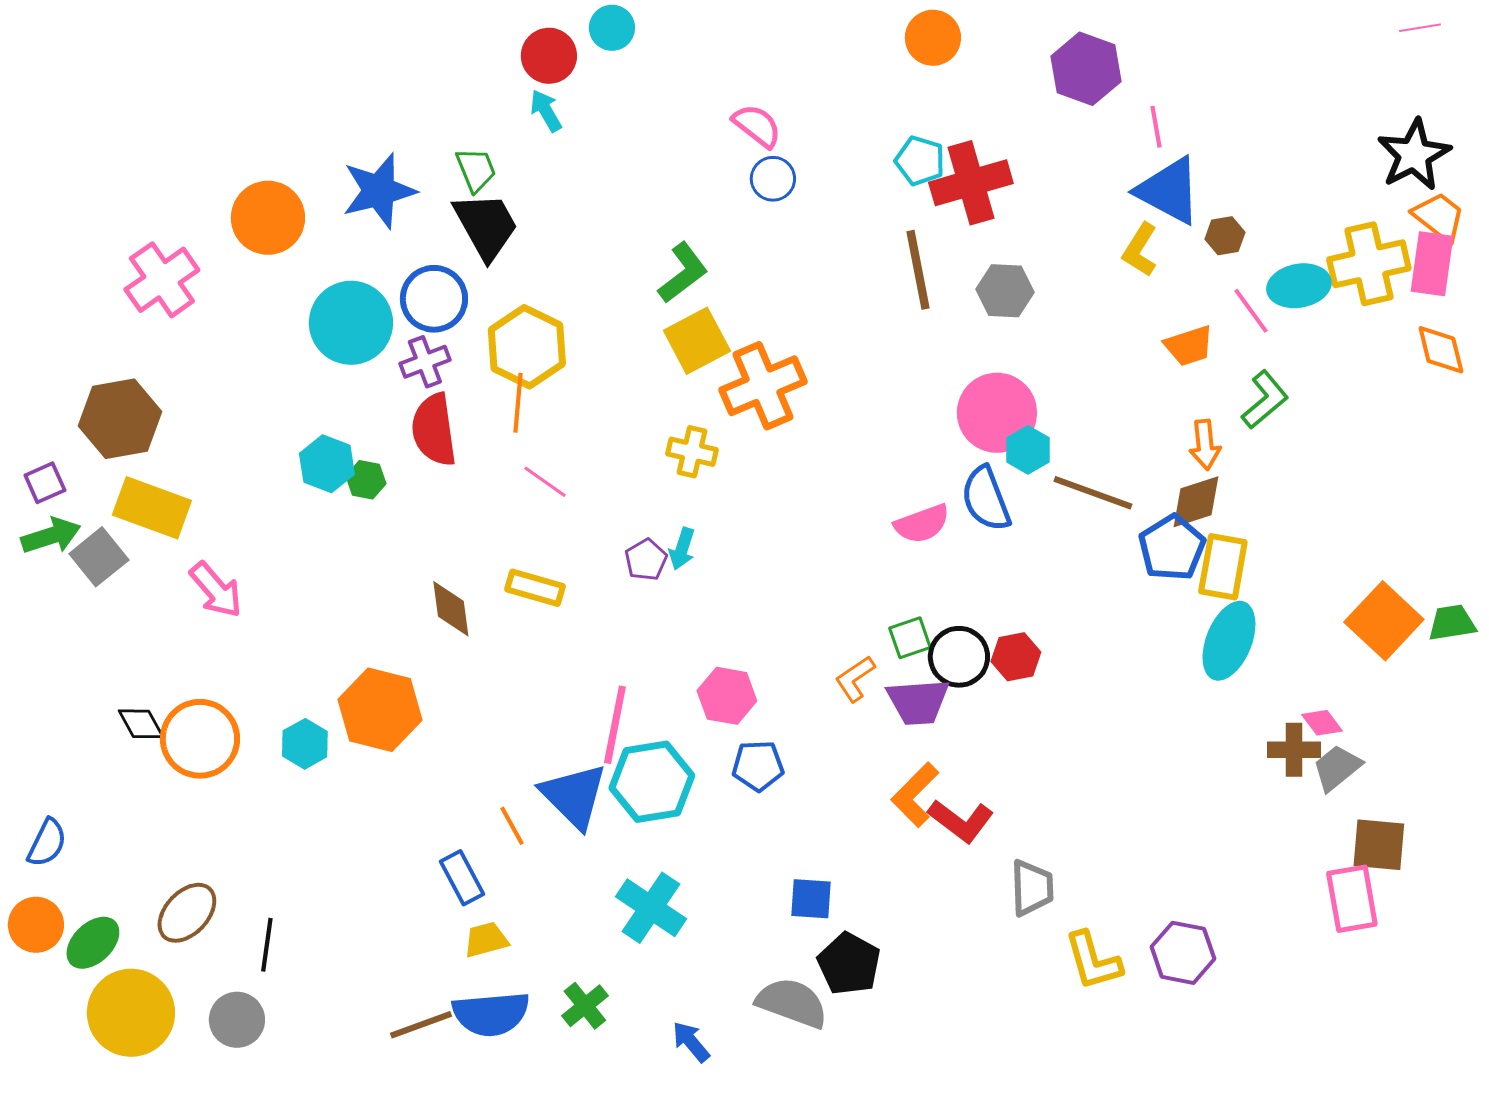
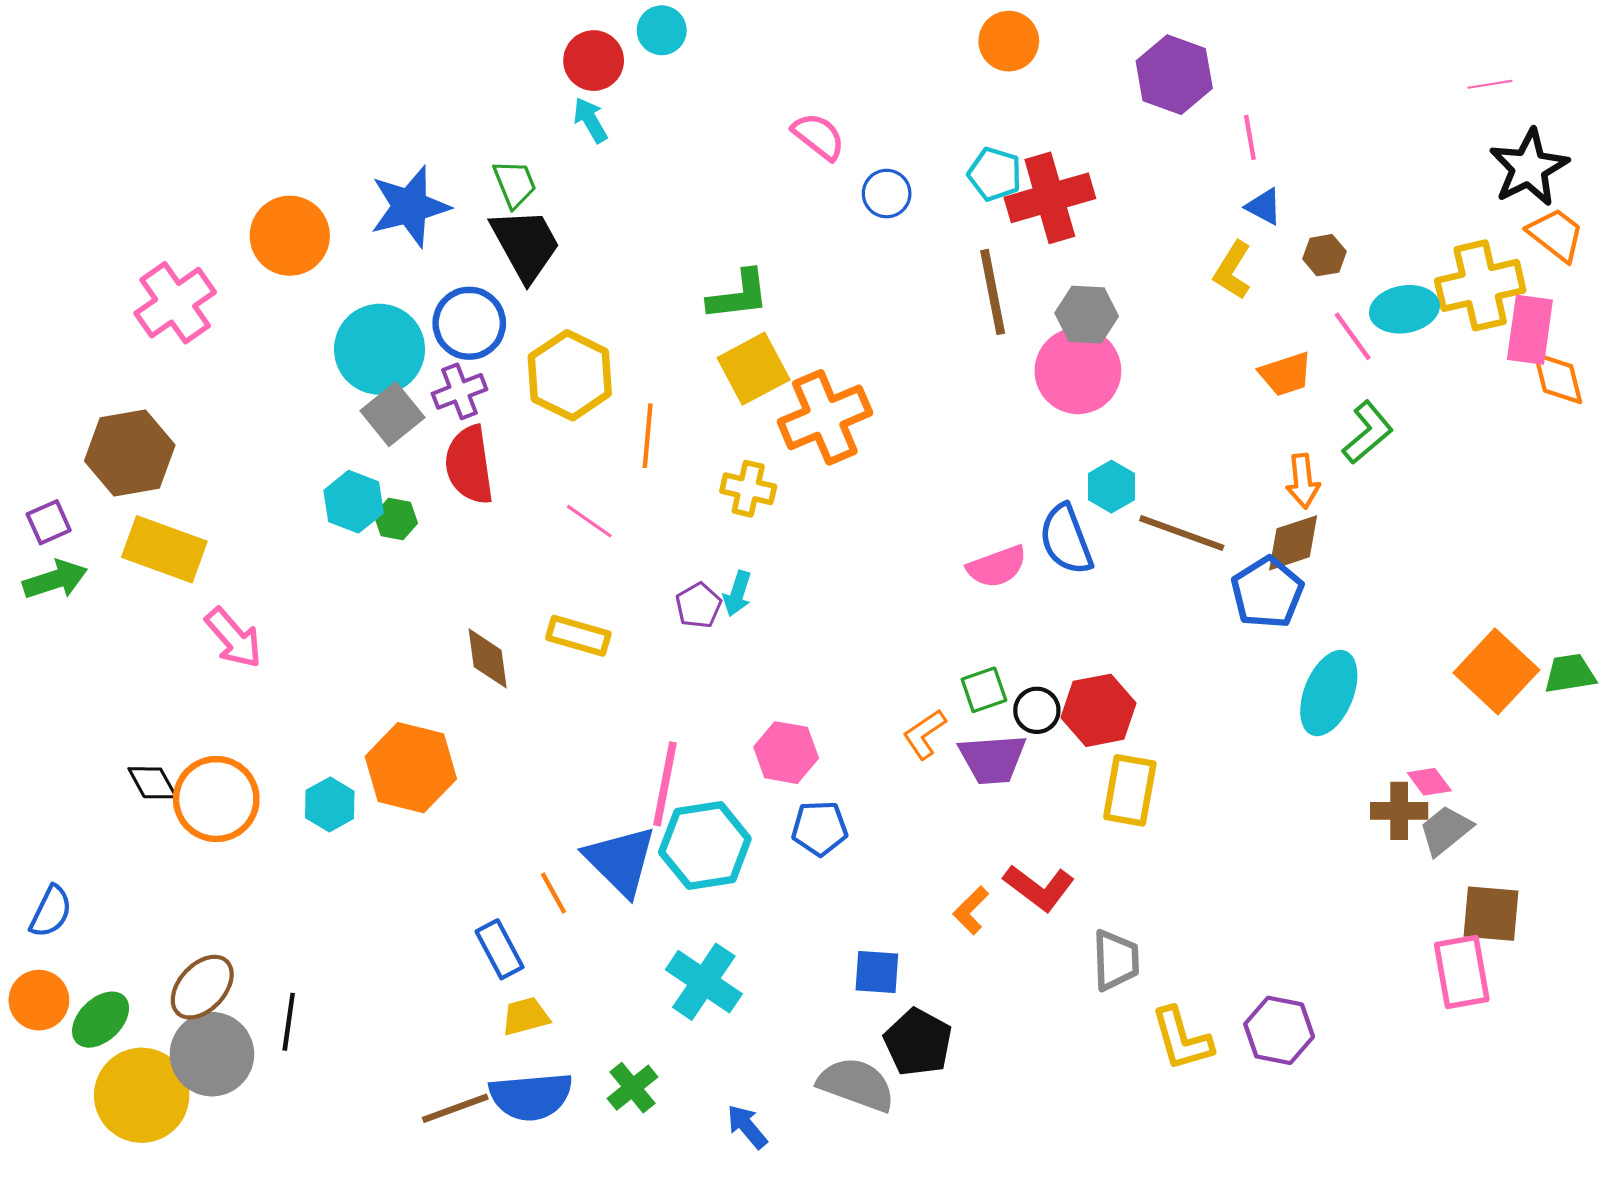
pink line: (1420, 28) -> (1490, 84), moved
blue circle: (773, 179) -> (887, 194), moved
blue triangle: (1169, 191) -> (1264, 207), size x0.5
pink rectangle: (1432, 264) -> (1530, 330), moved
green L-shape: (683, 273) -> (738, 295), turned 30
orange line: (518, 403) -> (648, 436), moved
pink circle: (997, 413) -> (1078, 371), moved
gray square: (99, 557) -> (392, 414), moved
yellow rectangle: (1223, 567) -> (1130, 790), moved
black circle: (959, 657) -> (1037, 710), size x0.7
red hexagon: (1016, 657) -> (1099, 710), size x1.4
orange L-shape: (915, 795) -> (971, 910), moved, size x0.7
gray circle: (237, 1020) -> (212, 1054), moved, size x1.4

